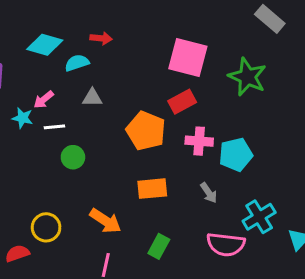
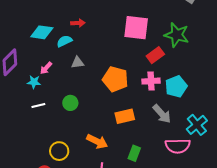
red rectangle: (182, 102) -> (155, 55), moved
white line: (54, 127) -> (38, 106), moved
gray arrow: (209, 193) -> (162, 114), size x1.5

